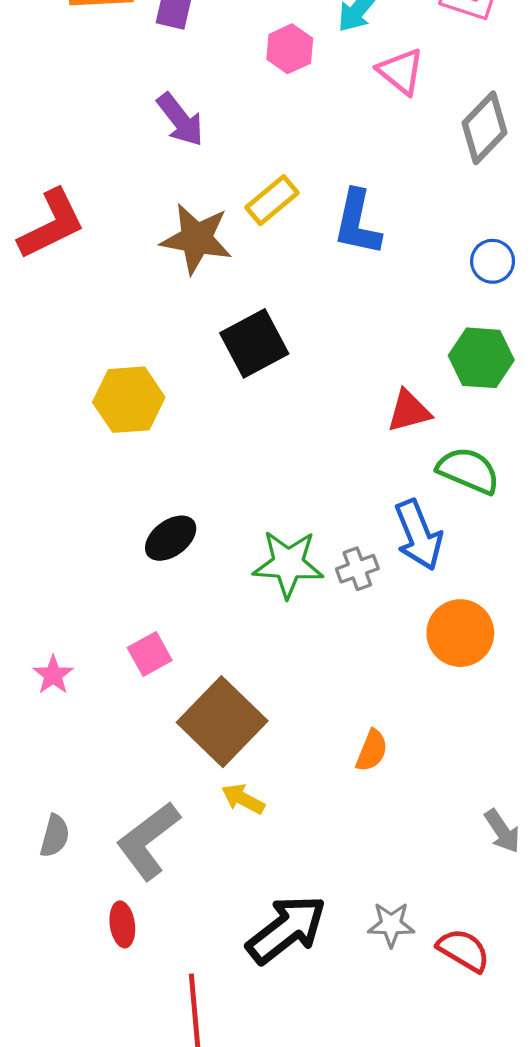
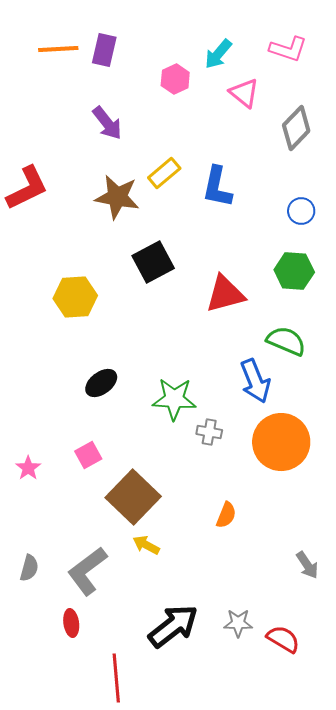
red triangle: (409, 411) -> (225, 294), moved, size x1.4
gray cross: (357, 569) -> (209, 432), moved, turned 30
orange circle: (460, 633) -> (281, 442), size x1.4

